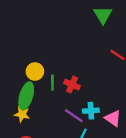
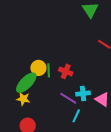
yellow circle: (35, 71) -> (38, 68), moved
green ellipse: (26, 96) -> (26, 83), turned 30

